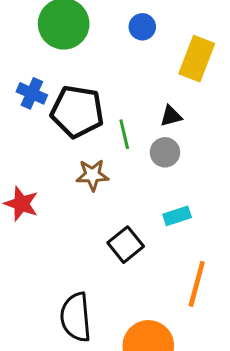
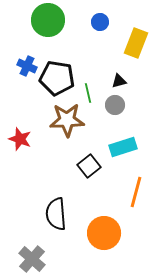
brown star: (92, 175) -> (67, 120), size x1.6
cyan rectangle: (177, 216) -> (123, 147), size x1.5

